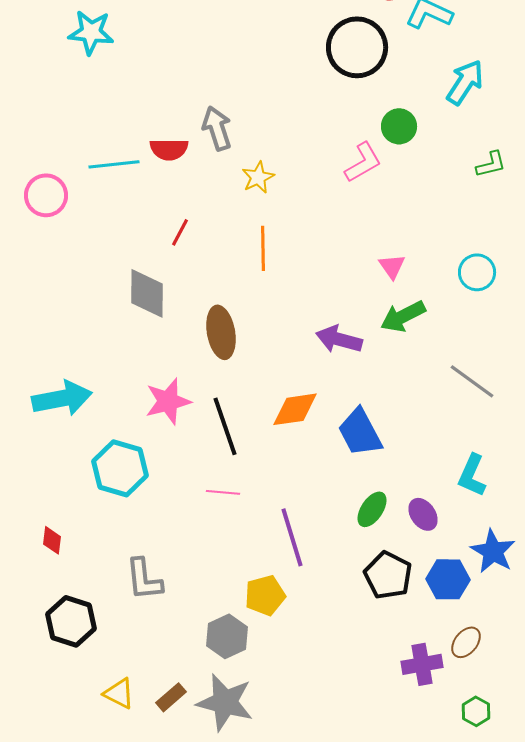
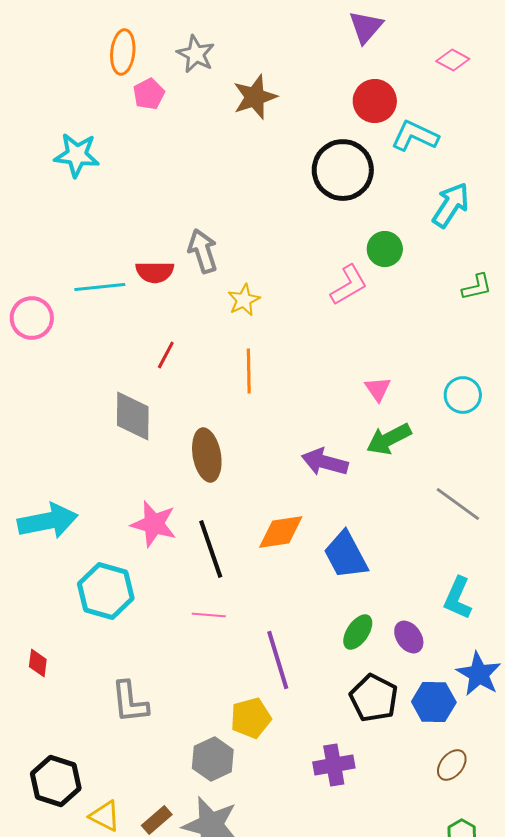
pink star: (168, 401) -> (154, 524), turned 30
black hexagon: (71, 621) -> (56, 781), moved
purple cross: (422, 664) -> (334, 765), moved

